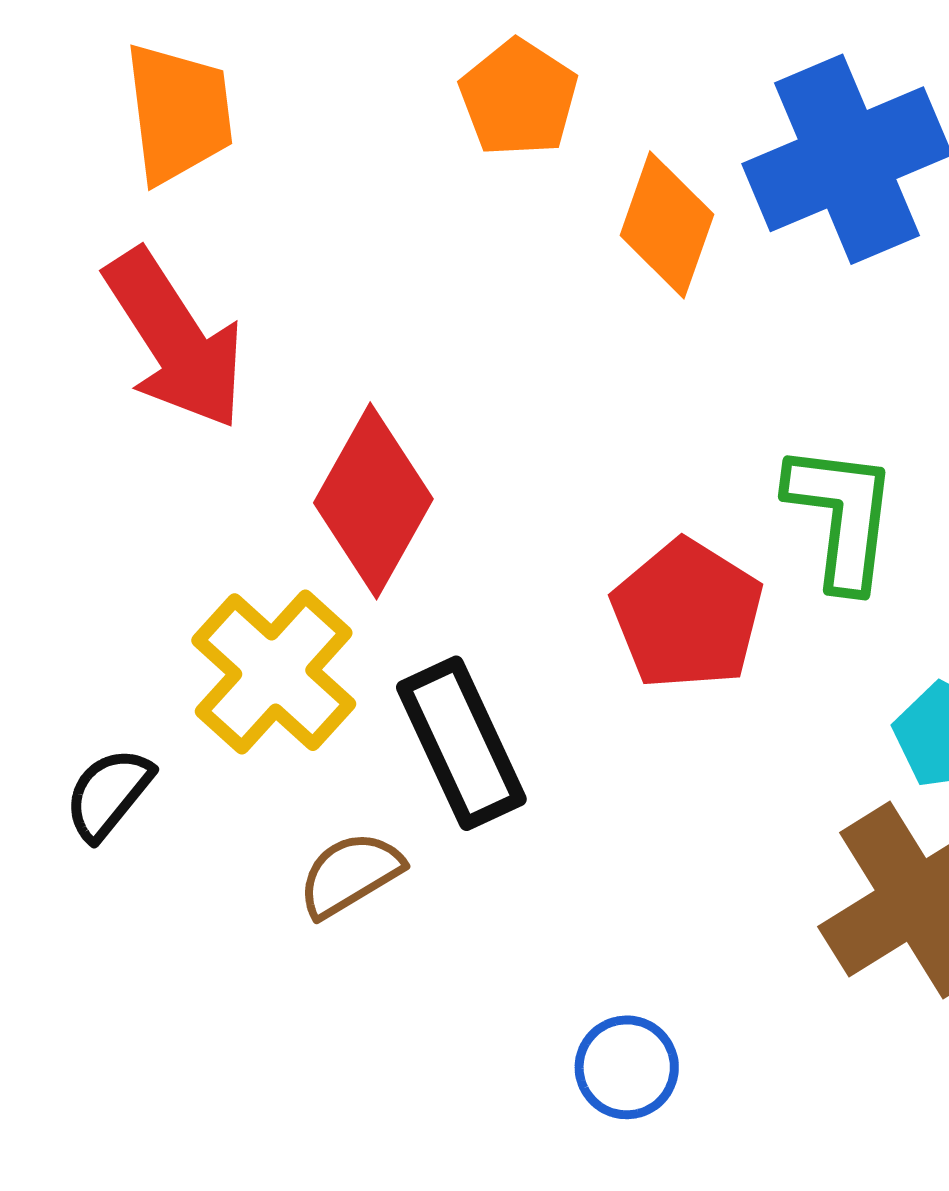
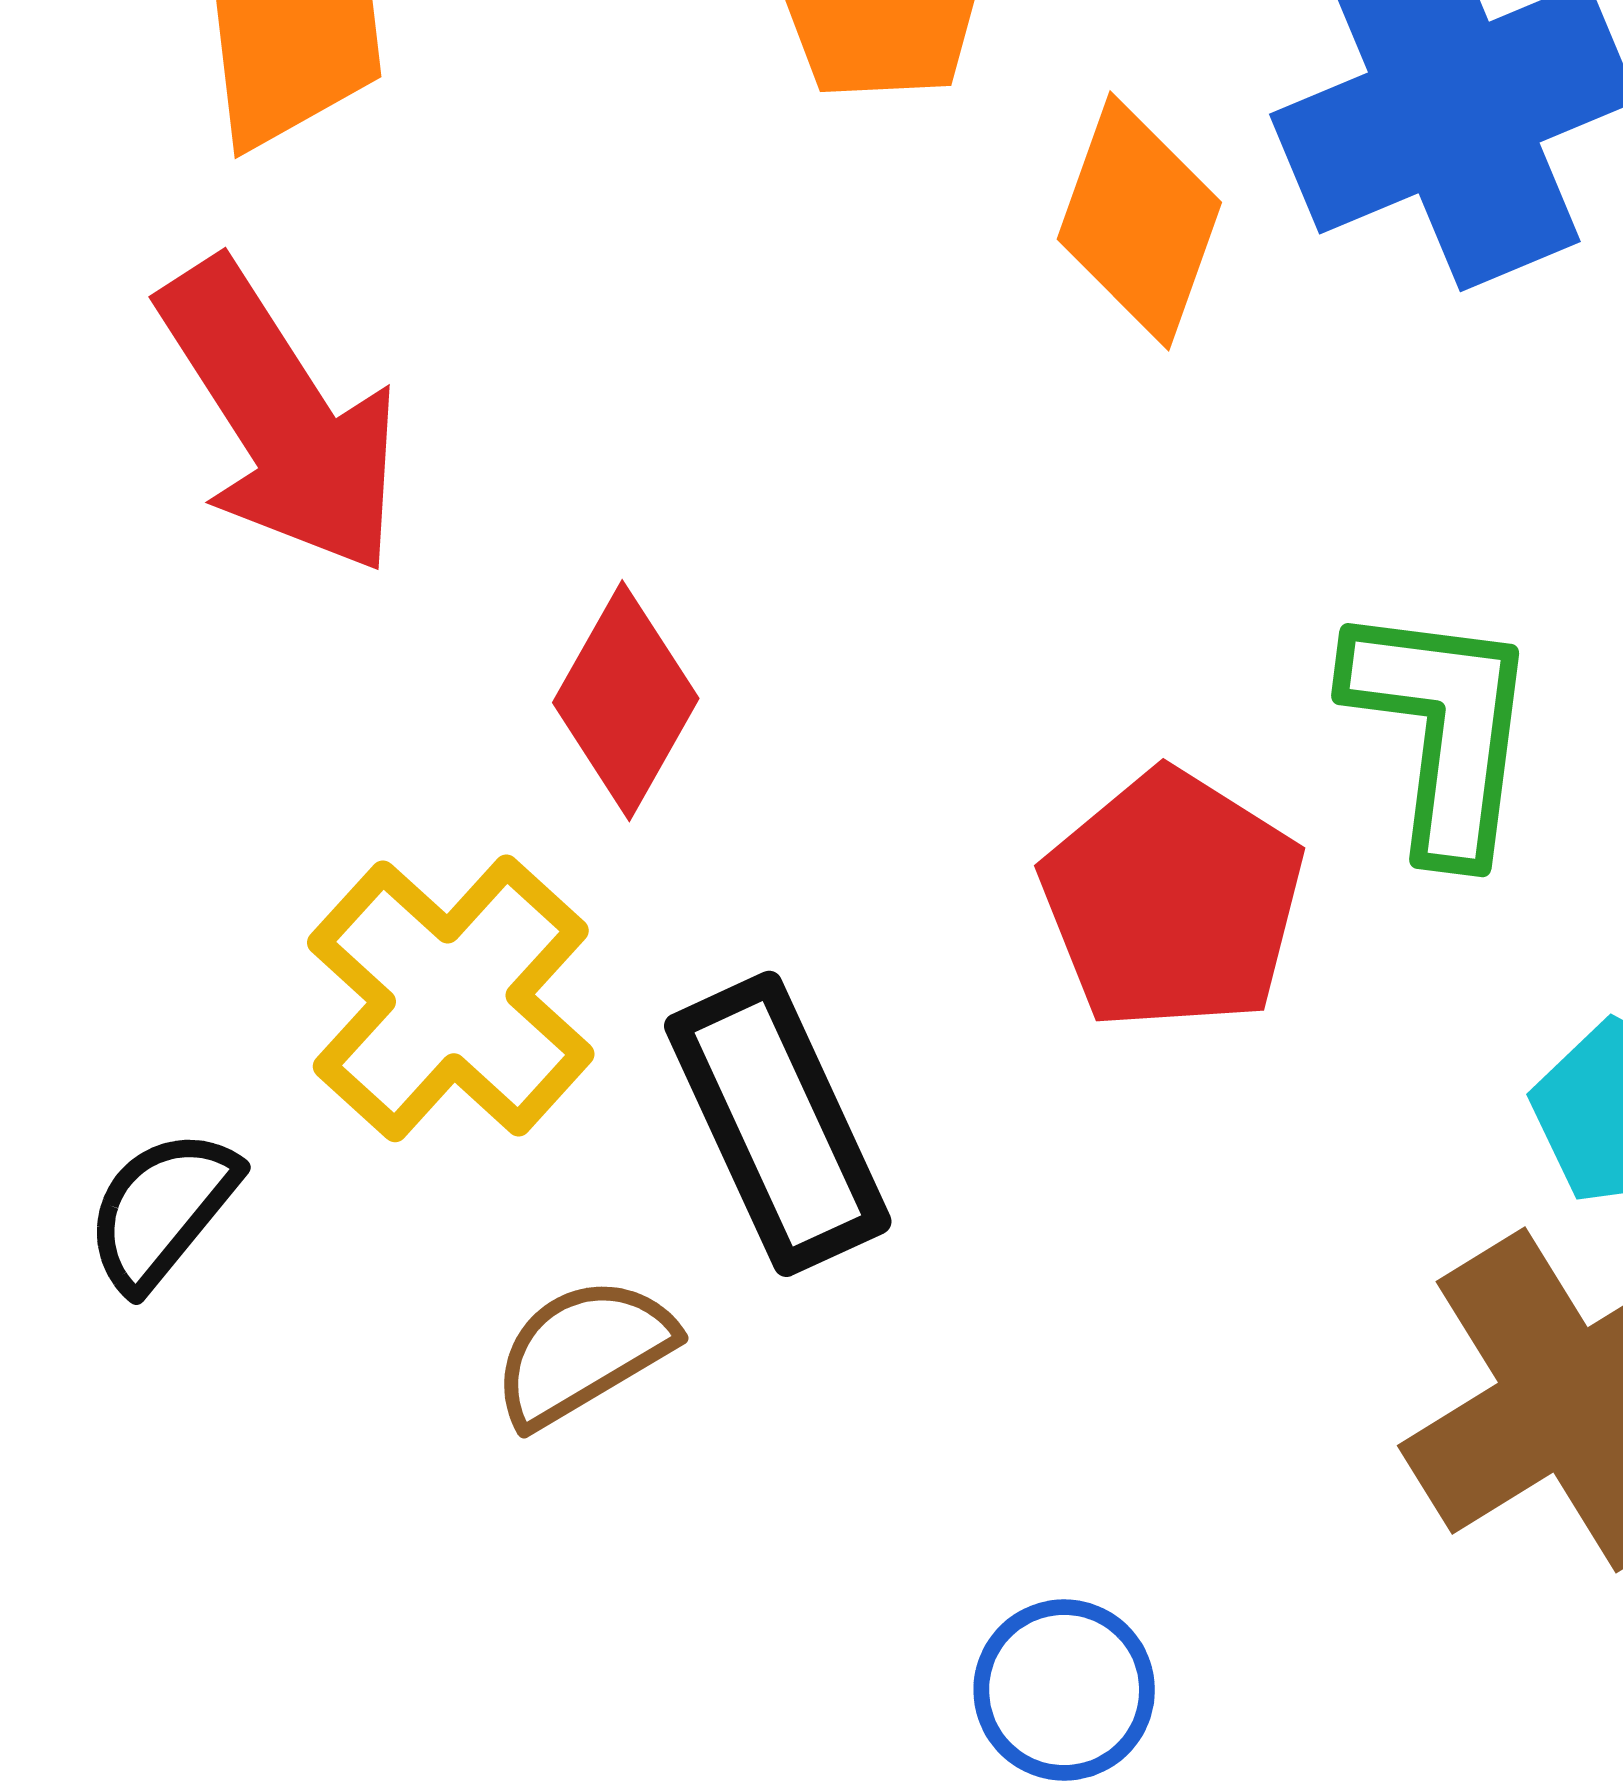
red diamond: (373, 501) -> (626, 701), size x0.7

